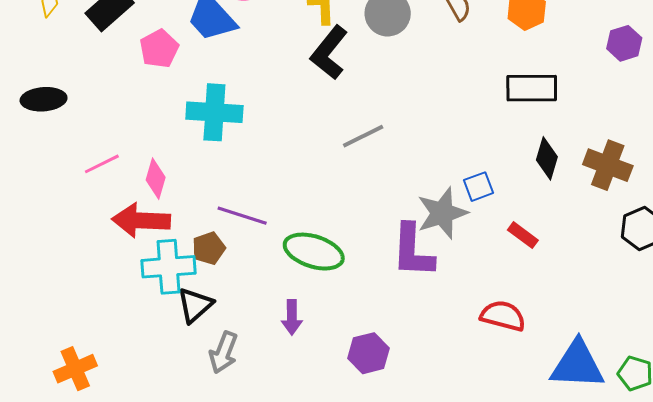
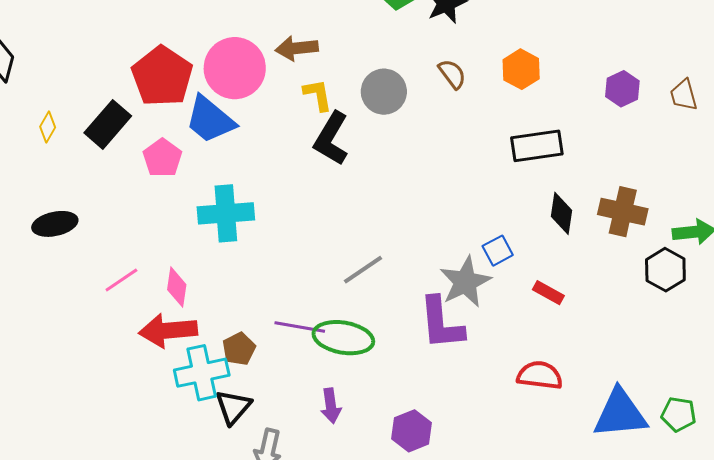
gray line: (363, 136) -> (363, 270), moved
purple line: (242, 216) -> (300, 327), moved

